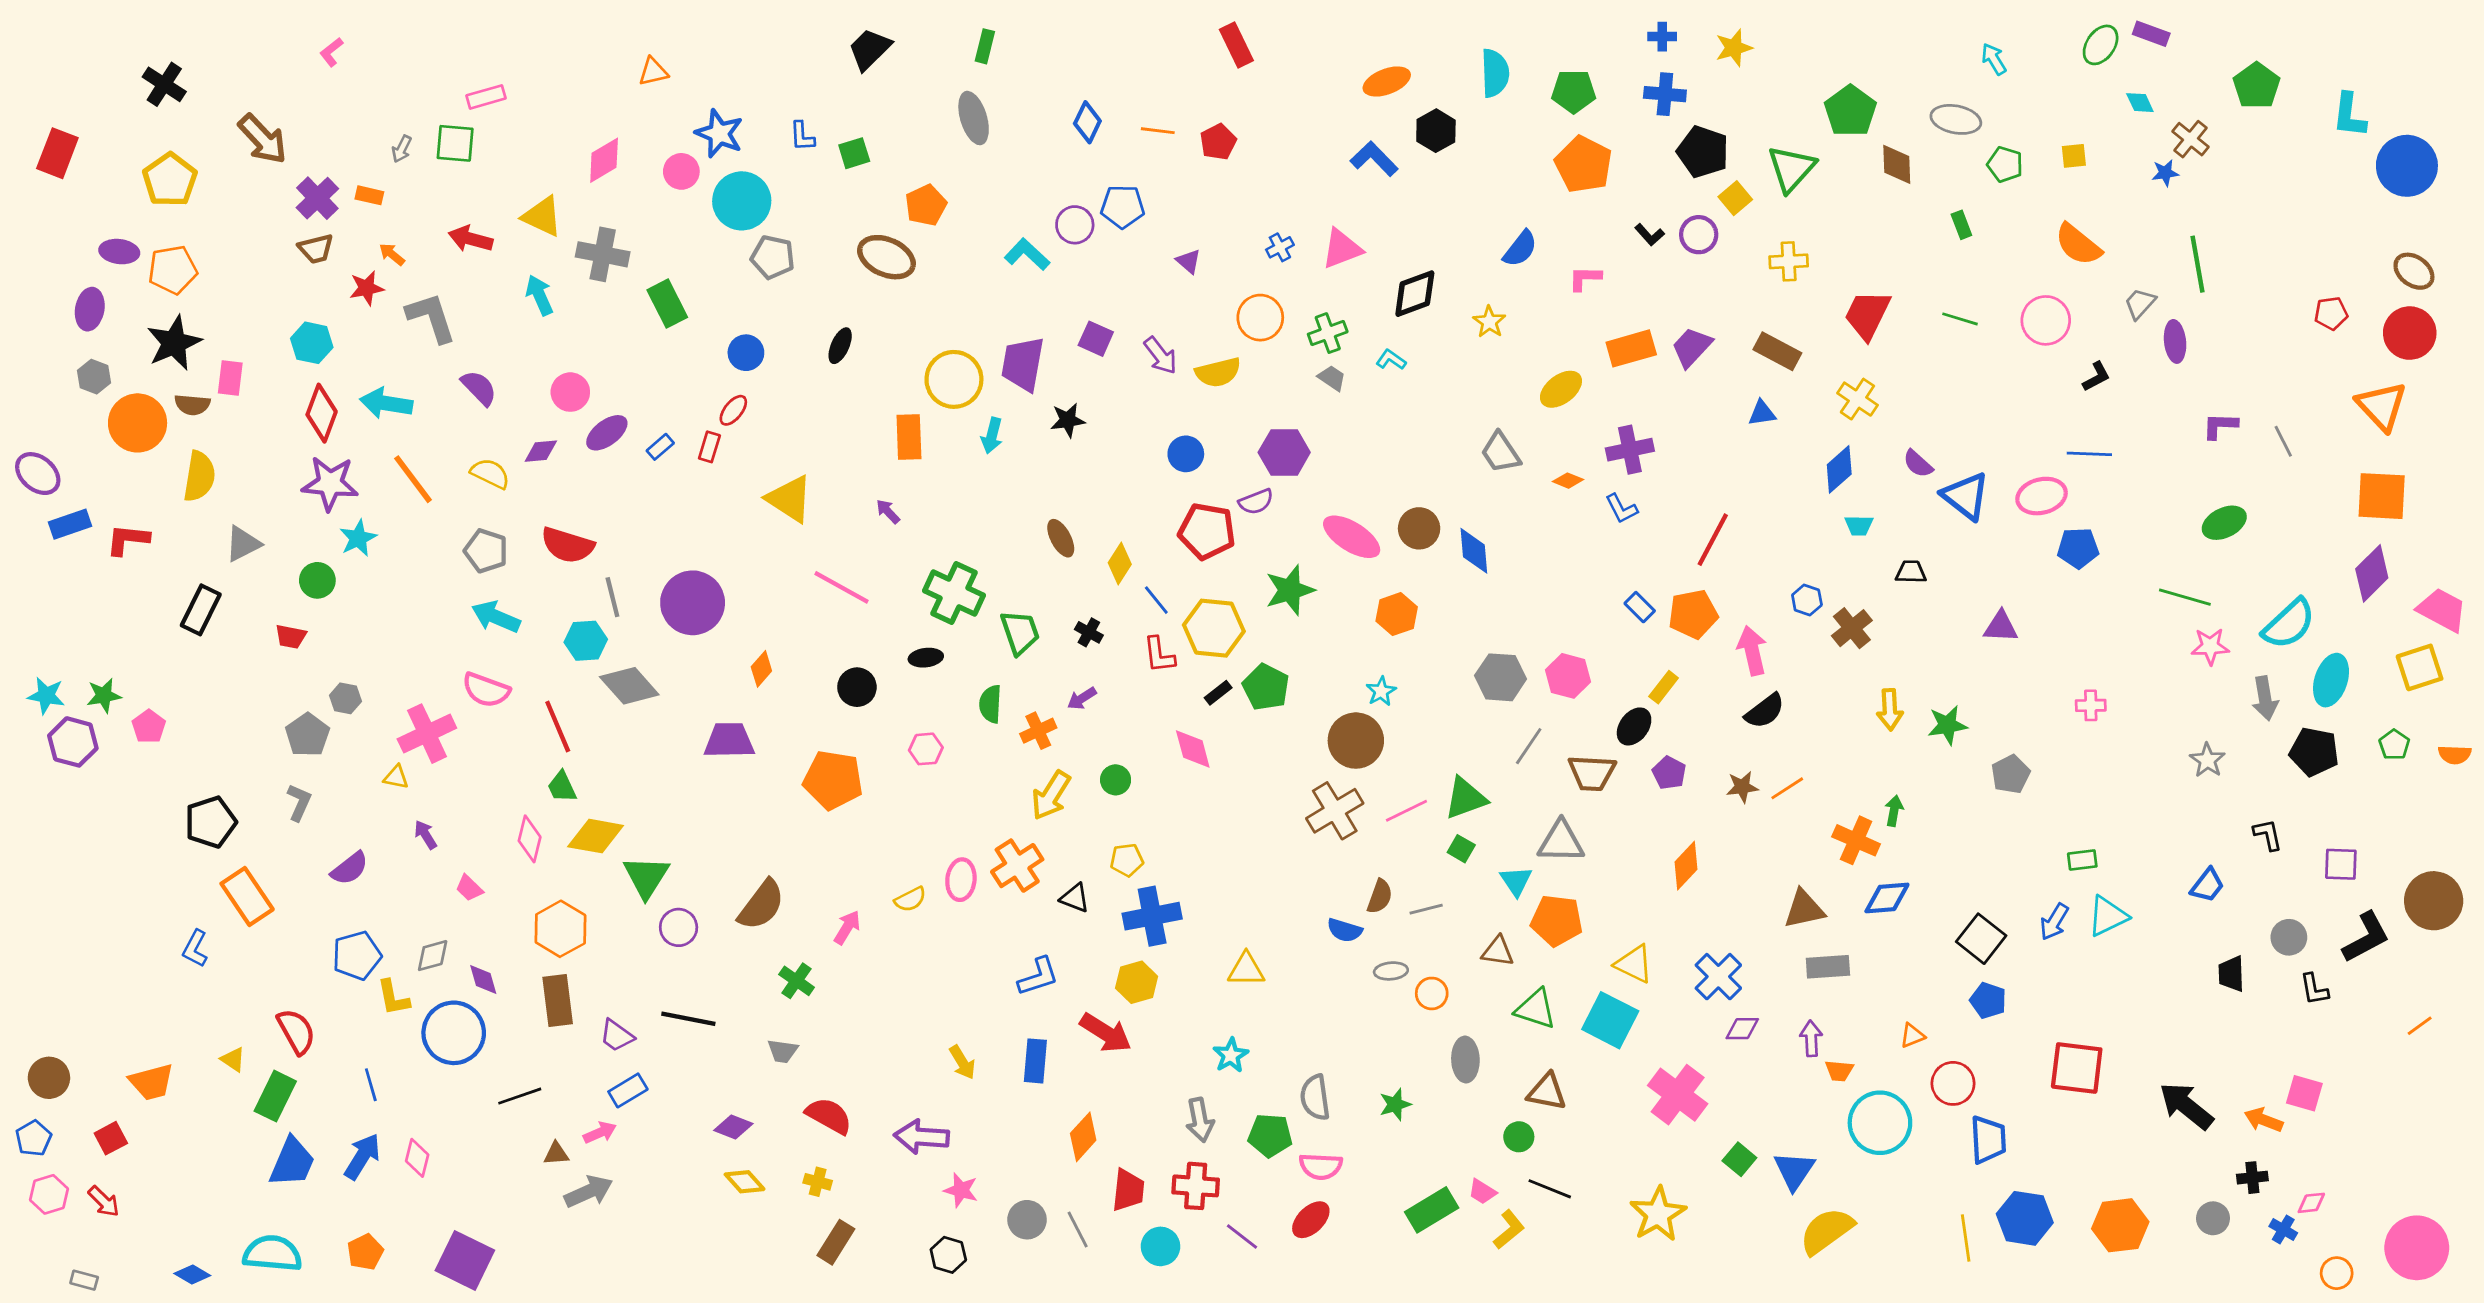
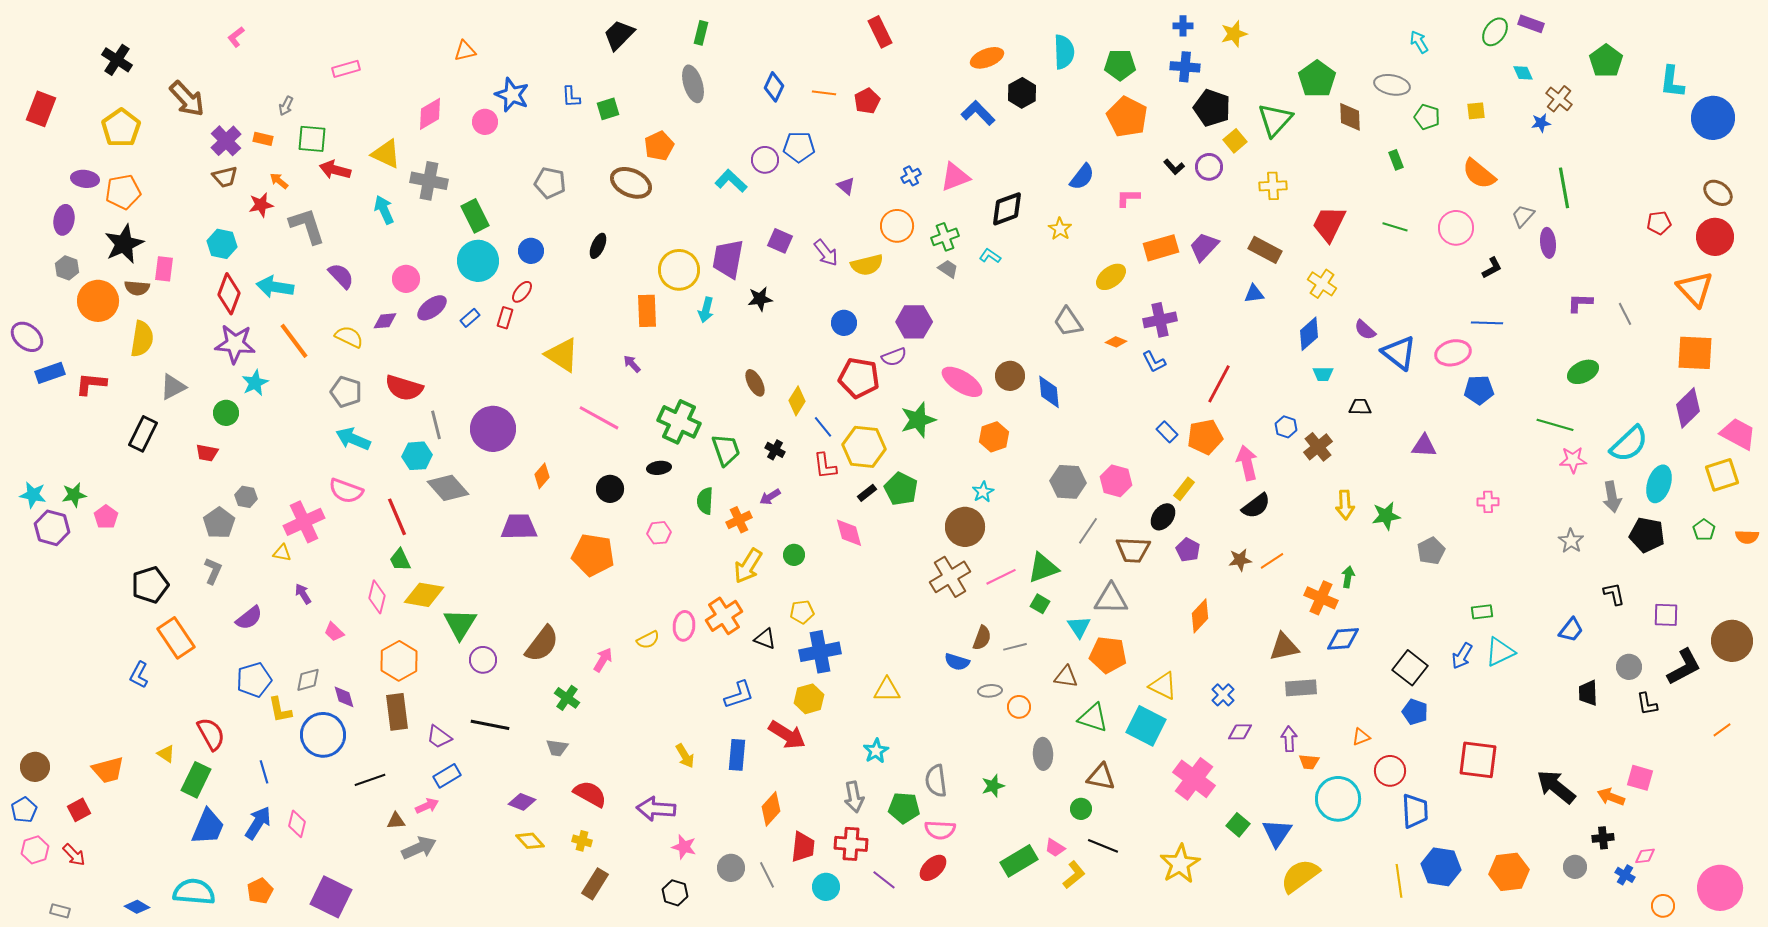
green square: (455, 143) -> (312, 139), moved
cyan circle: (742, 201) -> (478, 261), moved
blue cross: (1718, 977) -> (1223, 695), size x0.7

